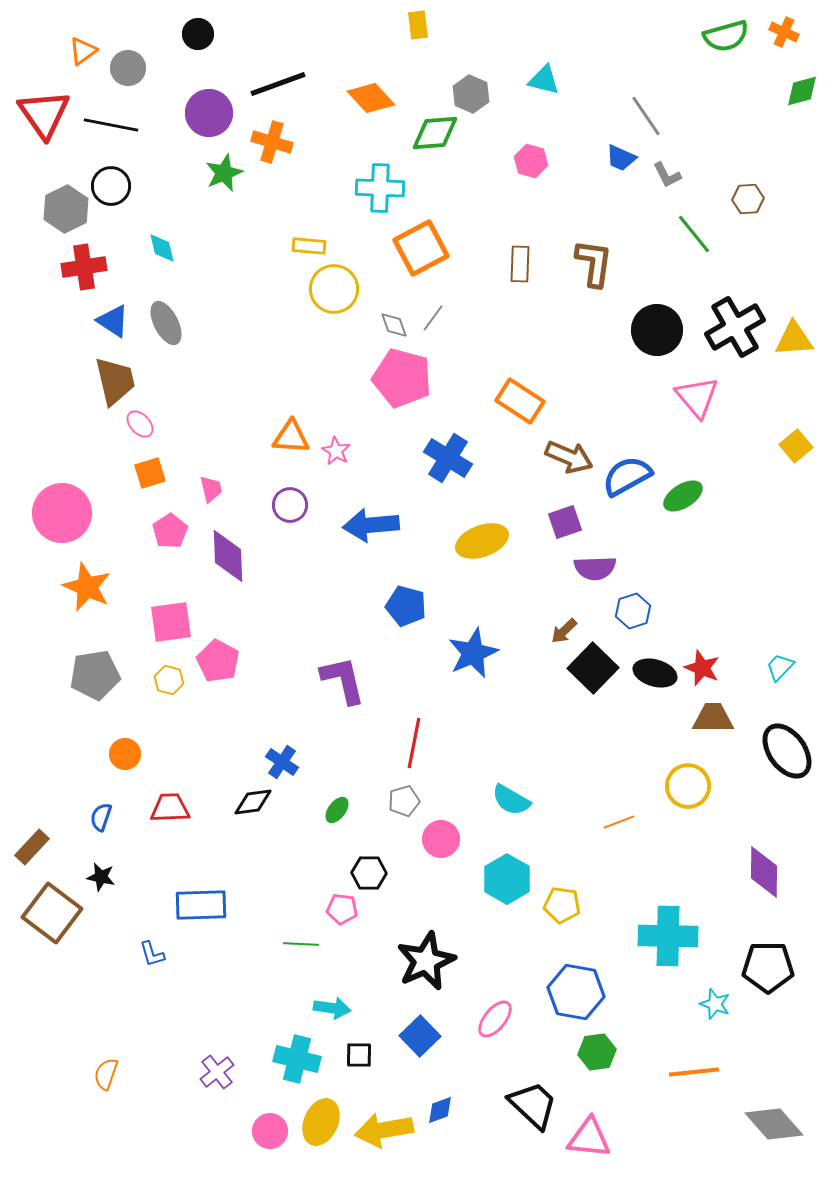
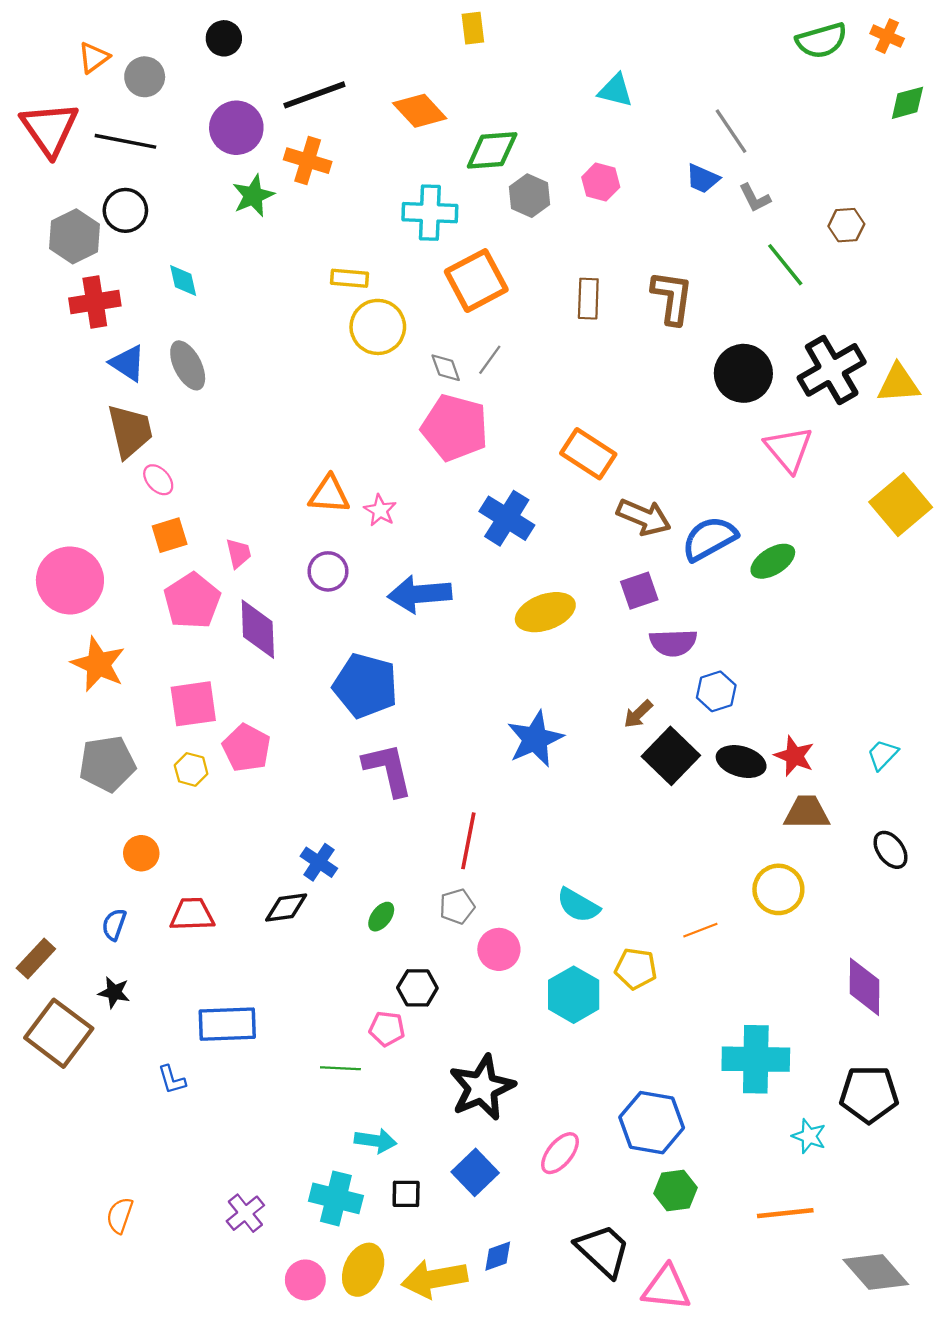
gray hexagon: (471, 94) -> (529, 196), moved
yellow square: (796, 446) -> (901, 505), size x1.6
pink pentagon: (170, 531) -> (192, 601), size x1.4
blue pentagon: (406, 606) -> (365, 686), moved, size x1.4
black ellipse: (787, 751) -> (891, 850), size x0.6
yellow pentagon: (562, 905) -> (636, 969), moved

